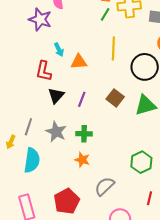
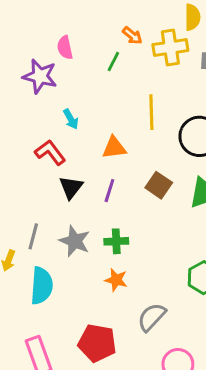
green line: (105, 14) -> (113, 61), moved
orange triangle: (79, 62) -> (114, 148), moved
red L-shape: (44, 71) -> (50, 152), turned 135
red pentagon: (67, 201) -> (97, 343), turned -30

